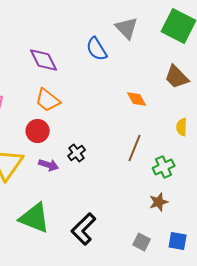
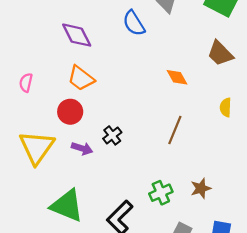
green cross: (164, 167) -> (161, 193), moved

